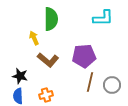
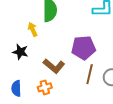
brown L-shape: (48, 60) -> (54, 66), moved
black star: (20, 76) -> (20, 52), moved

